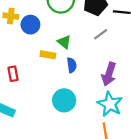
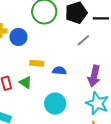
green triangle: (64, 42) -> (25, 83), moved
blue semicircle: (72, 65) -> (59, 71), turned -72

